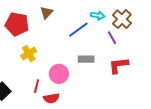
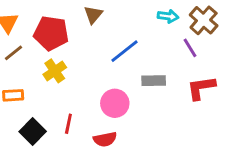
blue line: (78, 30) -> (125, 51), moved
yellow cross: (29, 54) -> (55, 71), moved
red line: (37, 86) -> (68, 124), moved

